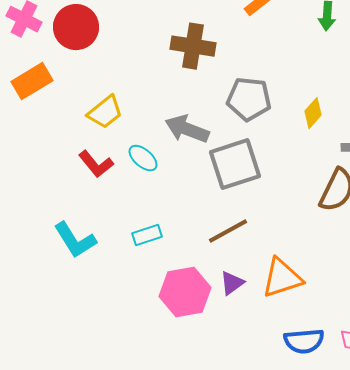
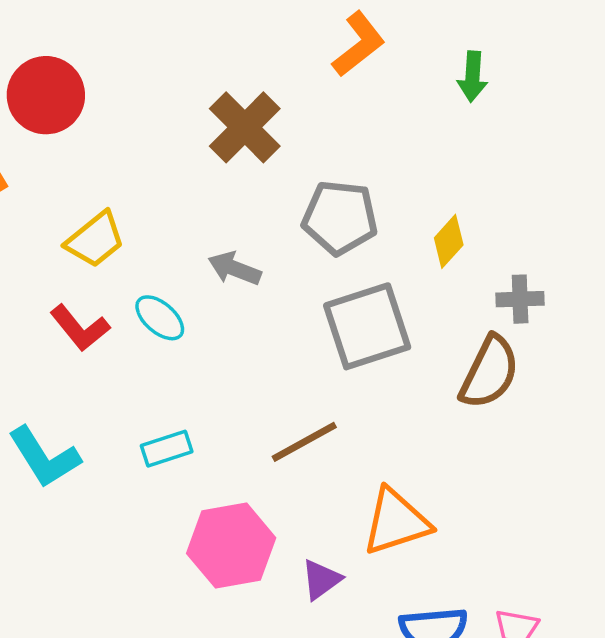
brown cross: (193, 46) -> (245, 127), turned 36
gray arrow: (187, 129) -> (235, 269), size x0.7
gray square: (235, 164) -> (367, 326), moved
purple triangle: (232, 283) -> (321, 580), moved

